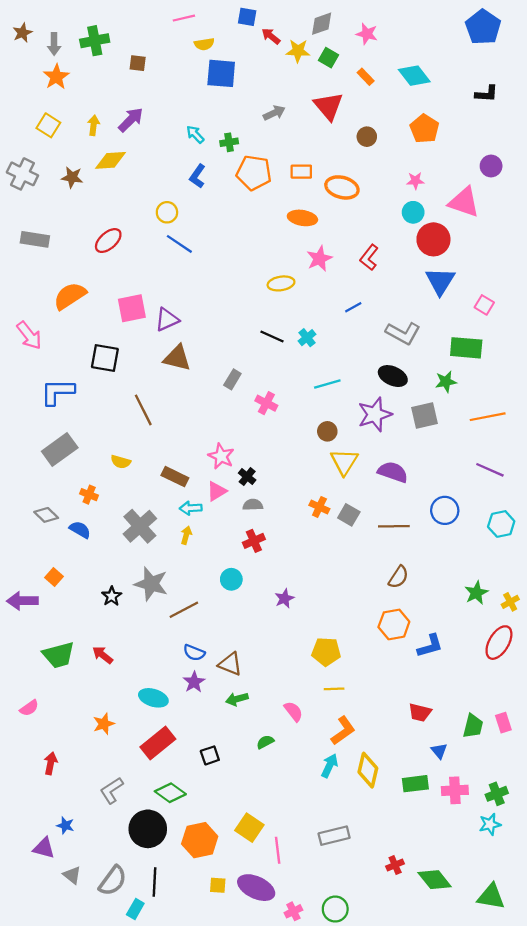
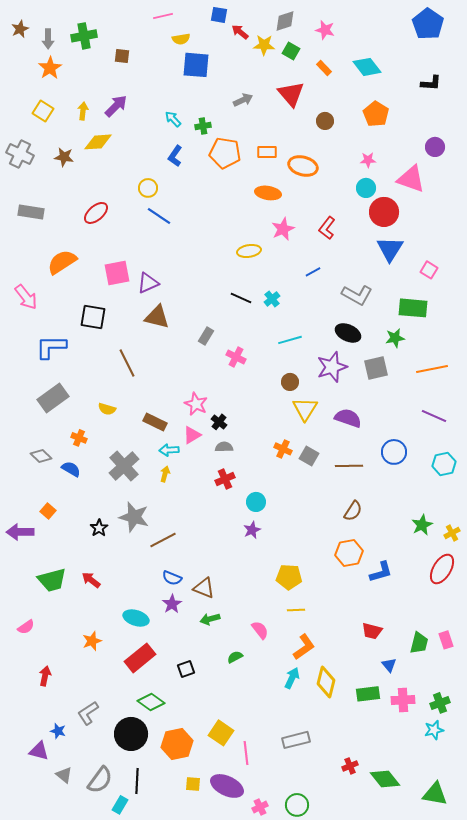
cyan circle: (231, 579) -> (256, 502), moved
gray L-shape: (112, 790) -> (88, 713), moved

